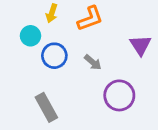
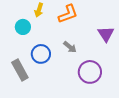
blue circle: (54, 56) -> (41, 54), moved
gray rectangle: (46, 107) -> (20, 70), moved

